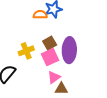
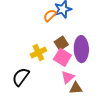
orange semicircle: (40, 15) -> (50, 15), turned -40
pink square: (50, 57) -> (62, 57), turned -30

